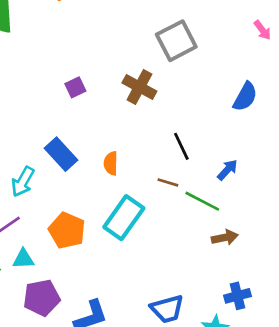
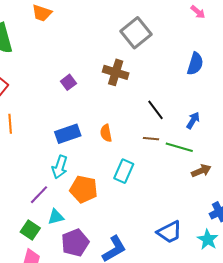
blue rectangle: (61, 154) -> (68, 134), turned -55
cyan arrow: (23, 182) -> (60, 167), moved
cyan rectangle: (124, 218) -> (124, 171), size x0.7

